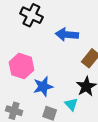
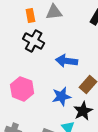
blue star: (43, 87) -> (61, 96), moved

